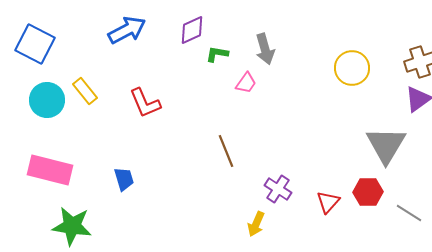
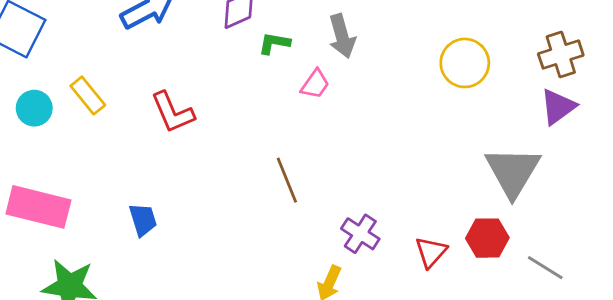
cyan circle: (47, 100) -> (34, 108), size x0.7

